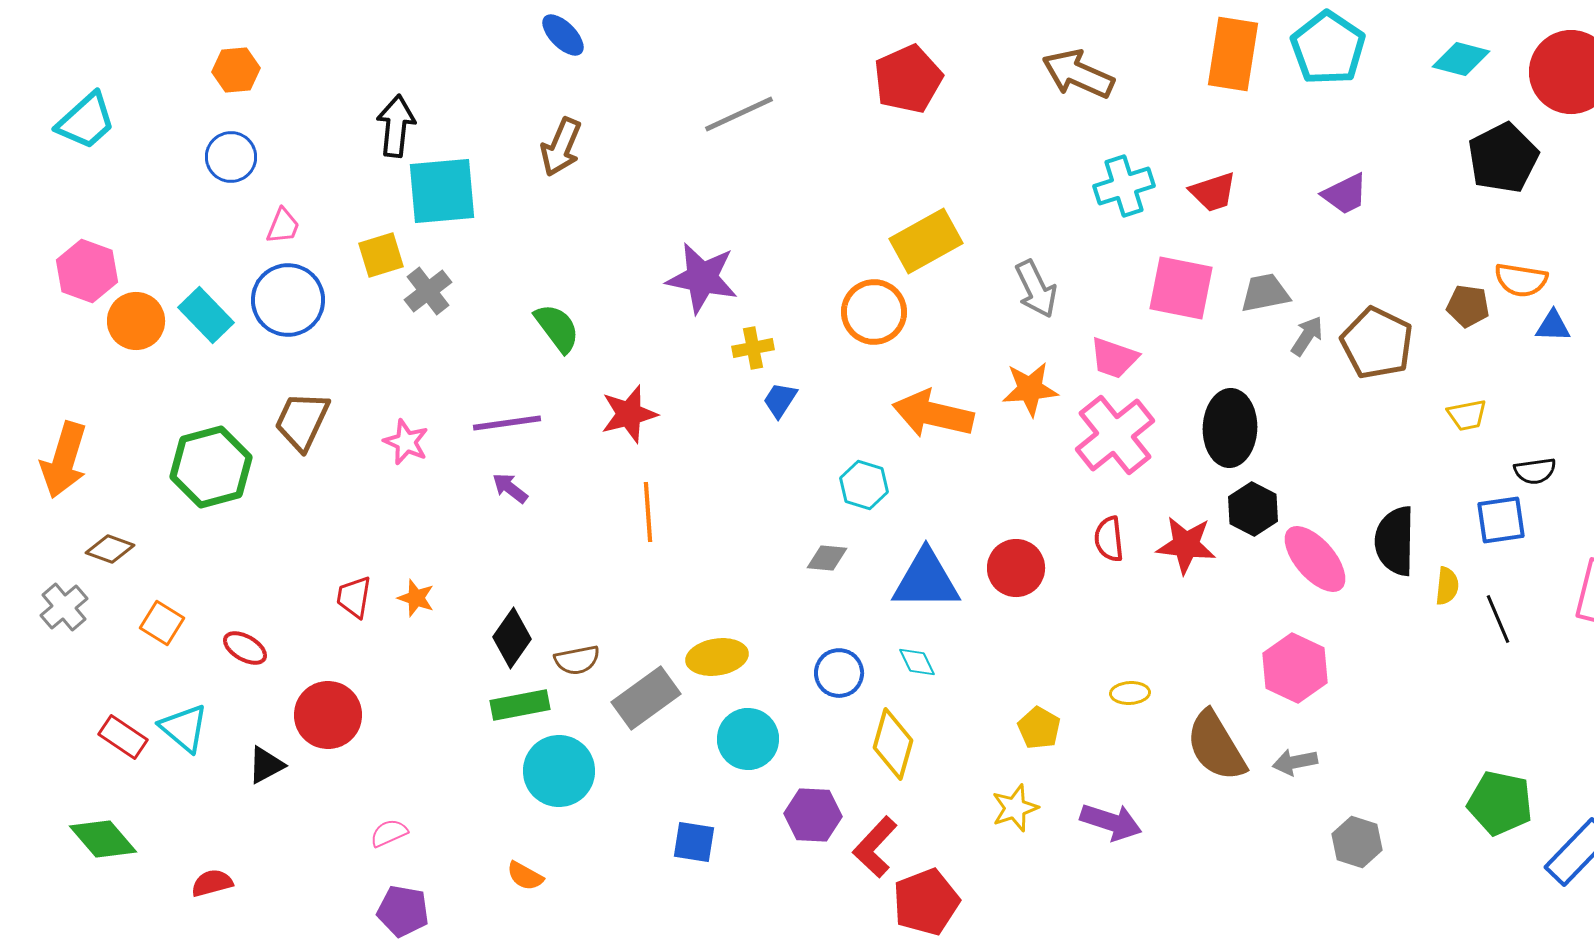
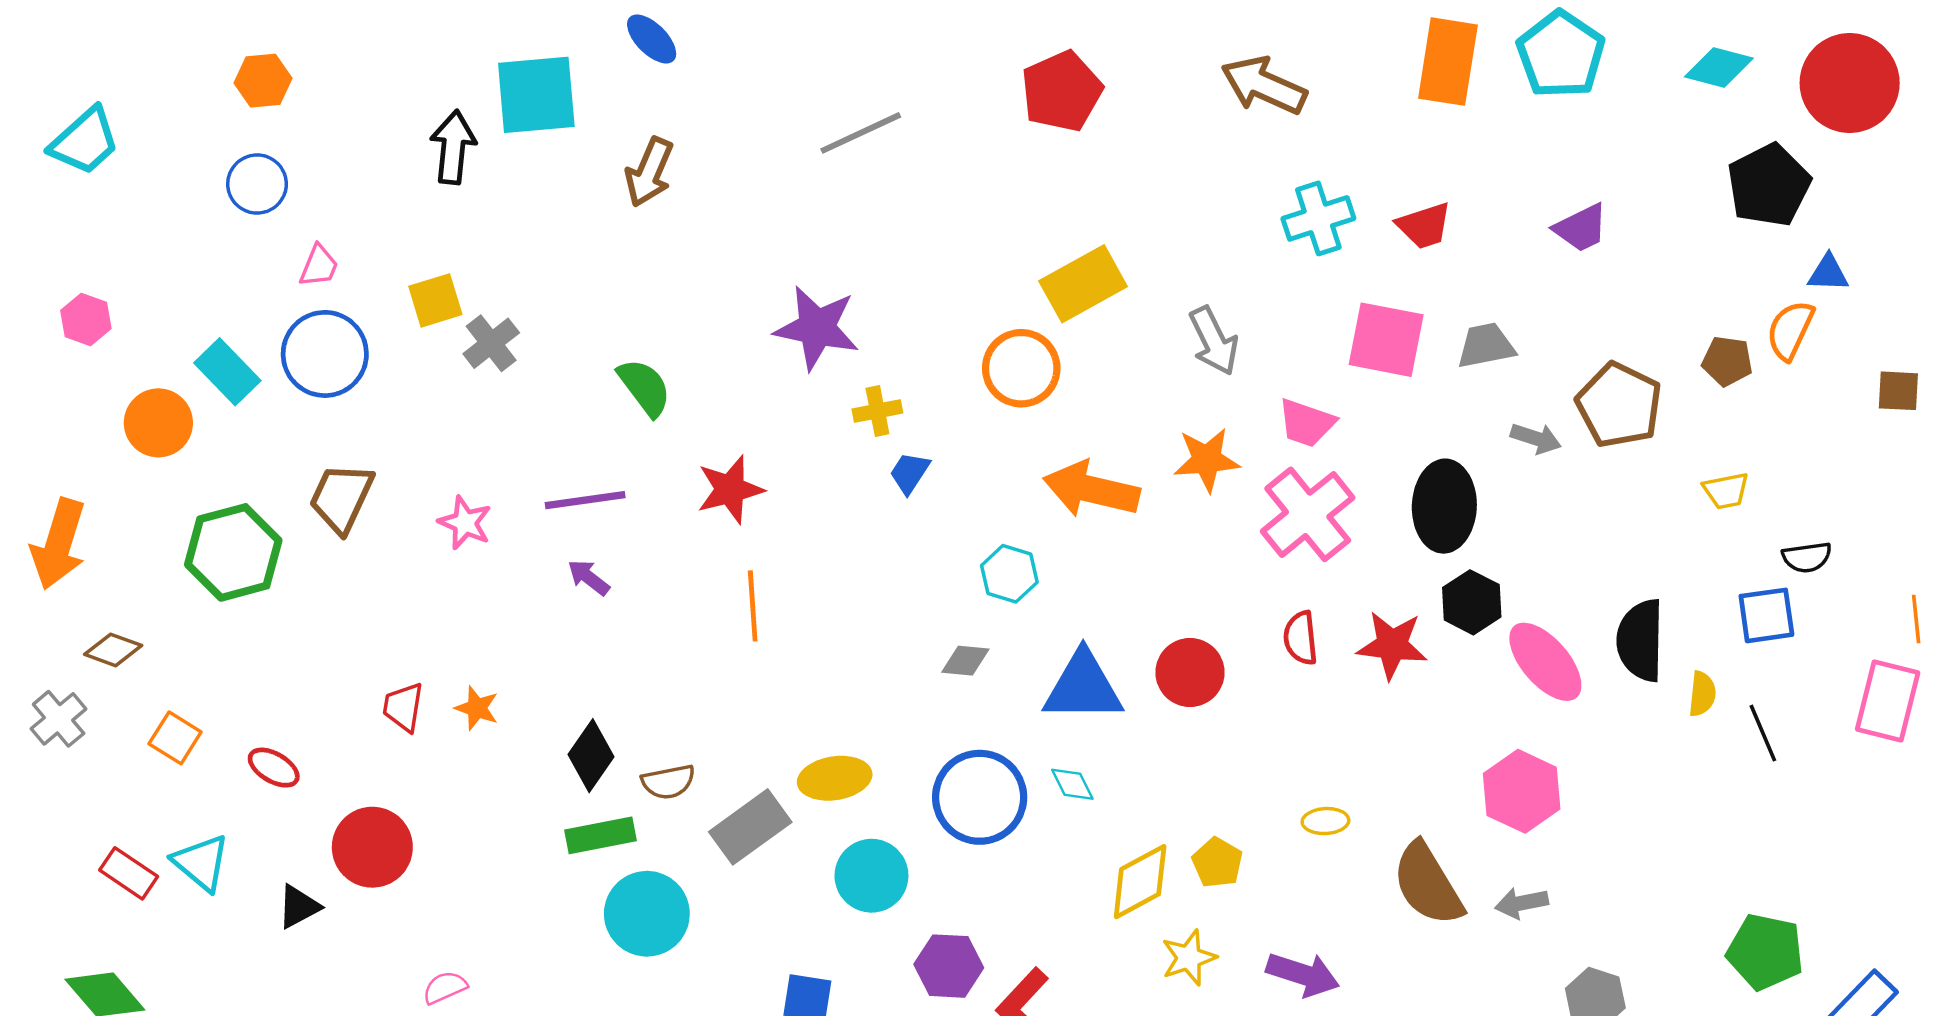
cyan square: (442, 191) -> (536, 95), moved
pink hexagon: (87, 271) -> (86, 319), size x0.7
orange semicircle: (1521, 280) -> (1790, 330), turned 106
orange circle: (136, 321) -> (158, 423), moved
blue triangle: (1553, 326) -> (1828, 273), moved
gray arrow: (1307, 336) -> (1536, 438), moved, turned 75
blue circle: (839, 673) -> (980, 797), size x1.6
yellow diamond: (893, 744) -> (1140, 882), moved, turned 46

